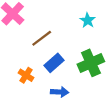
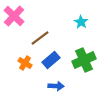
orange cross: (26, 75) -> (25, 63), moved

